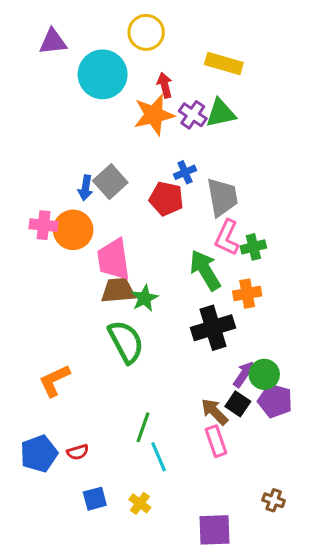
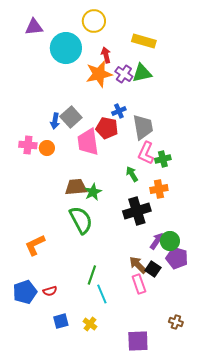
orange circle: (73, 230) -> (47, 148), size x0.6
pink trapezoid: (113, 259) -> (88, 142), moved
green arrow: (205, 270) -> (132, 174), size x0.6
black square: (238, 404) -> (153, 269), moved

